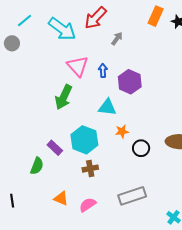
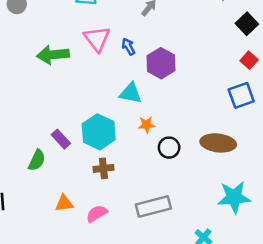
blue arrow: (103, 71) -> (128, 47), turned -32
green arrow: (64, 97) -> (53, 55), moved, turned 55
orange triangle: (61, 198) -> (64, 203), turned -35

